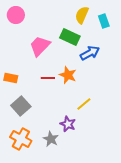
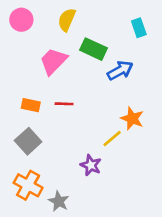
yellow semicircle: (82, 15) -> (67, 20), moved
orange star: (68, 75) -> (132, 119), moved
orange rectangle: (11, 78) -> (31, 105), moved
gray star: (51, 139) -> (59, 201), moved

